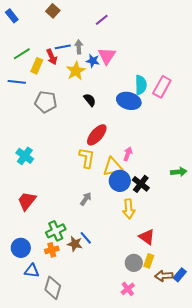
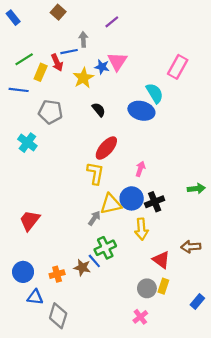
gray arrow: (79, 47) -> (83, 39), moved
cyan semicircle: (141, 85) -> (155, 93), turned -30
pink rectangle: (162, 87) -> (178, 67), moved
cyan cross: (25, 156) -> (27, 143), moved
yellow triangle: (113, 167) -> (111, 204), moved
black cross: (141, 184) -> (155, 202), turned 30
green cross: (56, 231) -> (105, 248), moved
brown arrow: (164, 276) -> (191, 247), moved

